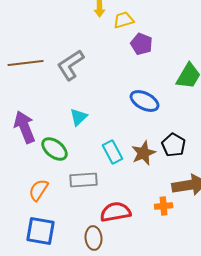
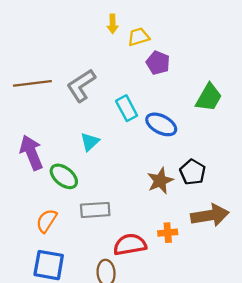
cyan rectangle: (113, 152) -> (127, 108), moved
orange cross: (164, 206) -> (168, 233), moved

